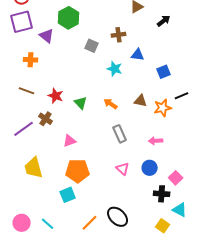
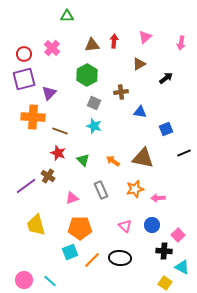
green hexagon: (69, 18) -> (87, 75), moved
purple triangle: (47, 36) -> (49, 93), turned 35
orange cross: (31, 60) -> (33, 117), size x1.6
cyan star: (115, 69) -> (94, 126), moved
brown line: (27, 91) -> (60, 131), moved
brown triangle: (141, 101) -> (143, 158), size x1.6
orange star: (163, 108) -> (135, 189), moved
gray rectangle: (120, 134) -> (101, 190), moved
black ellipse: (118, 217) -> (120, 258), moved, turned -40
orange line: (90, 223) -> (92, 260), moved

